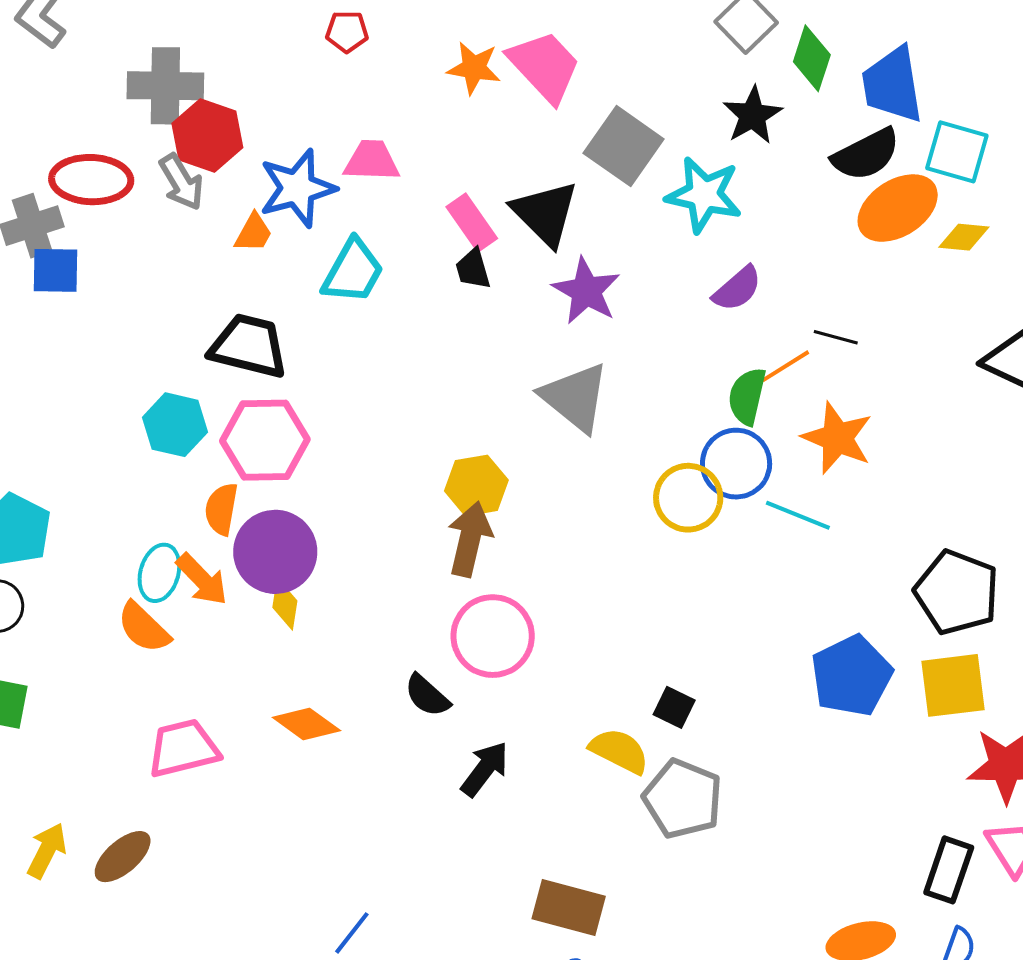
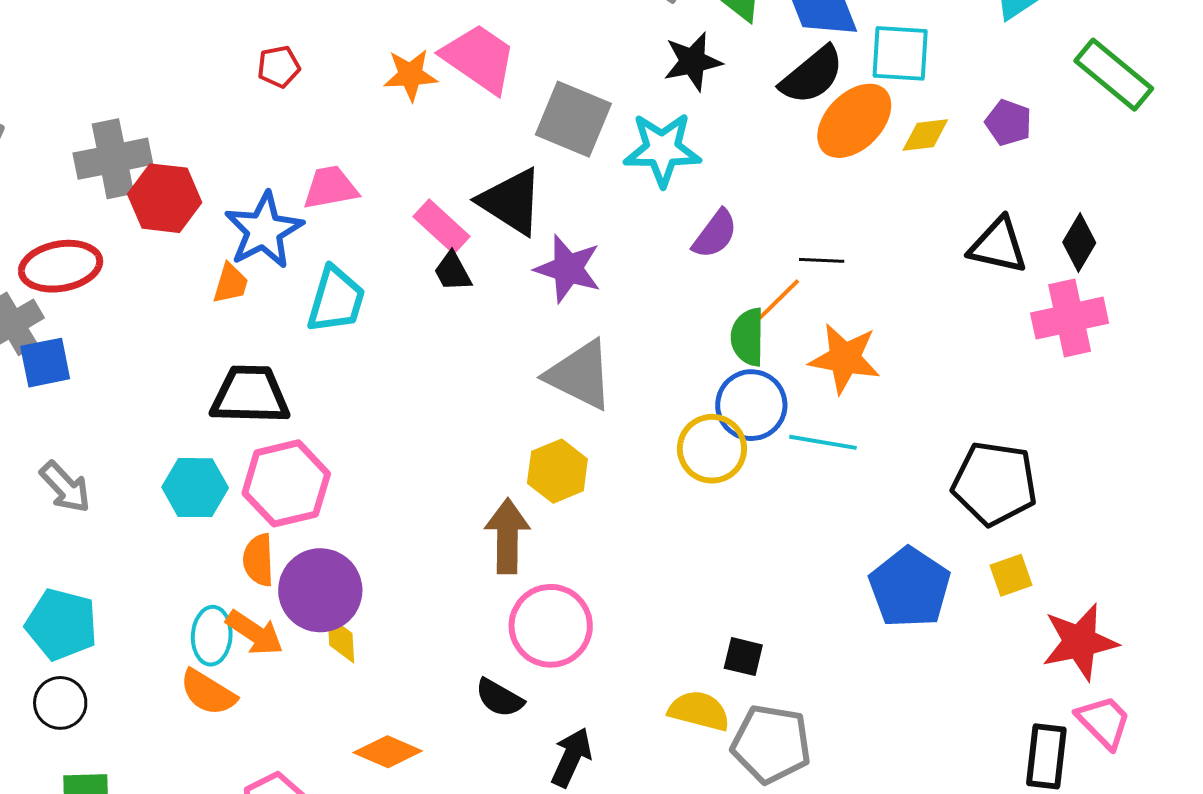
black star: (752, 115) -> (693, 61), turned 30
gray arrow: (181, 182) -> (65, 487), moved
yellow hexagon: (476, 486) -> (557, 471), moved
yellow square: (953, 685) -> (1011, 575), size x0.6

